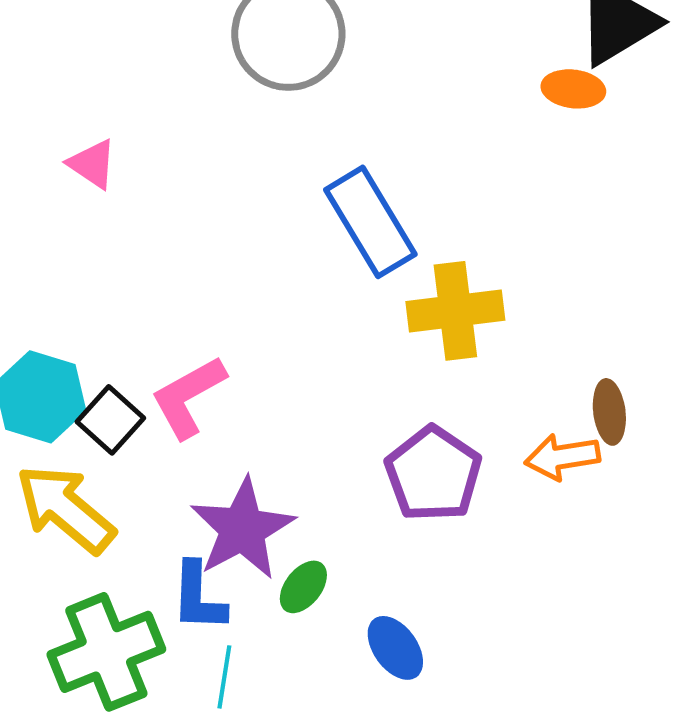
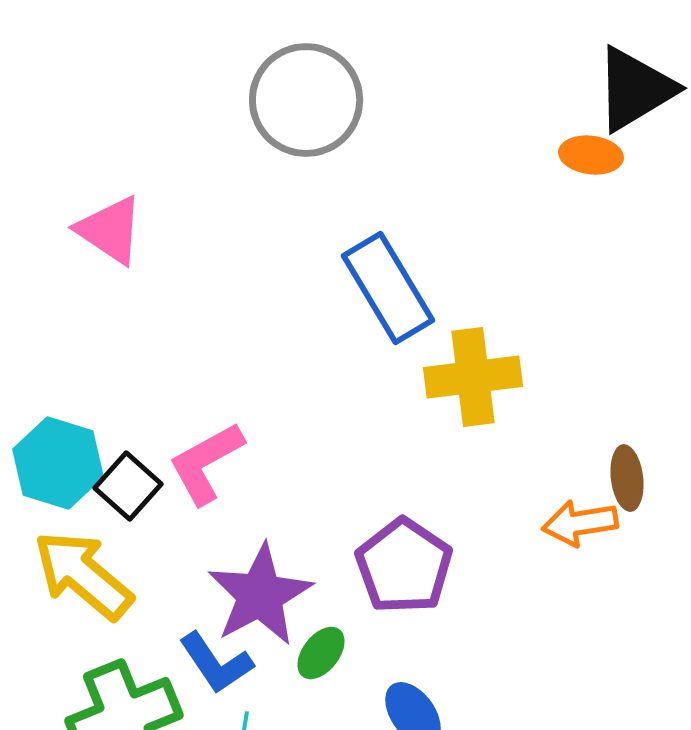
pink triangle: (92, 164) -> (110, 230), size x1.4
purple pentagon: (433, 474) -> (404, 566), moved
blue L-shape: (198, 597) -> (216, 663), turned -36

